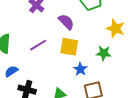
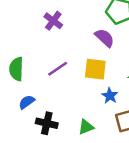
purple semicircle: (66, 22) -> (105, 38), moved

